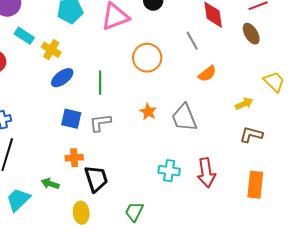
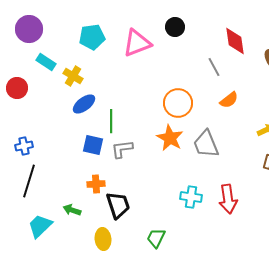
orange circle: (147, 58) -> (178, 103), moved
green line: (100, 83) -> (111, 121), moved
orange star: (148, 112) -> (170, 138), size x1.5

